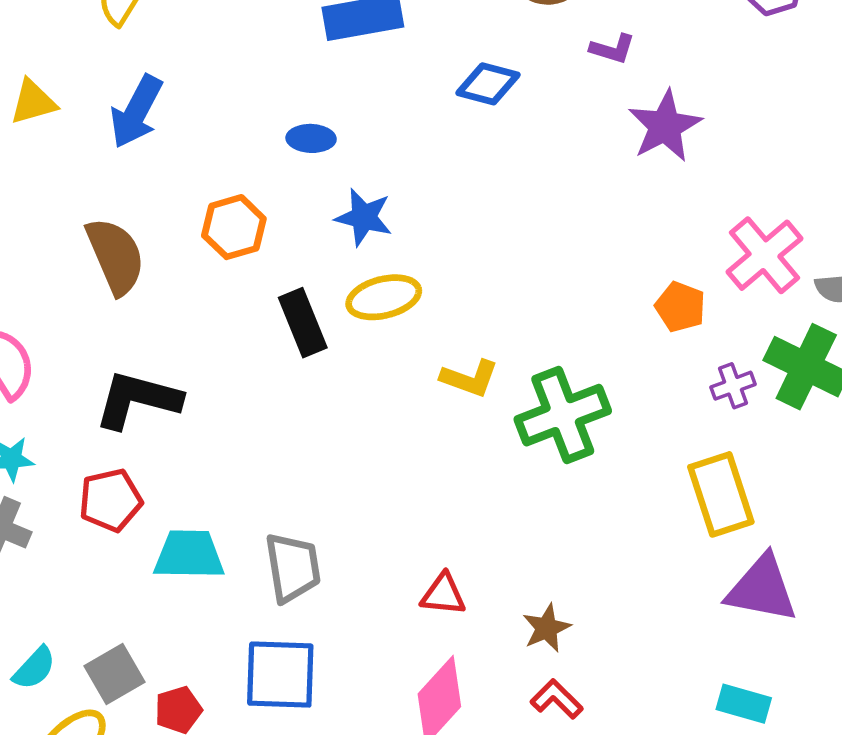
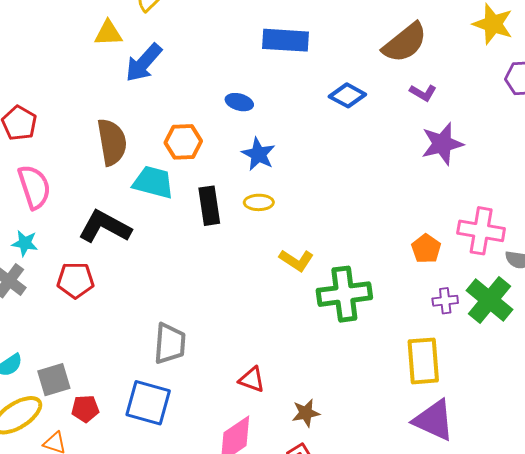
yellow triangle: (33, 102) -> (108, 33), moved
pink cross: (764, 255) -> (481, 231), turned 36
yellow ellipse: (384, 297) -> (259, 202), size x0.7
cyan trapezoid: (189, 555) -> (153, 182), moved

